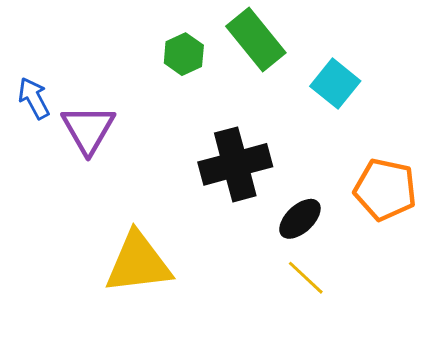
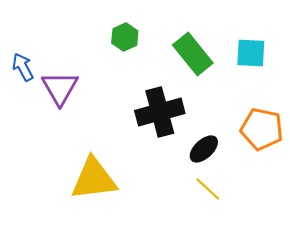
green rectangle: (256, 39) -> (193, 54), moved
cyan square: (335, 84) -> (251, 53), moved, turned -36

